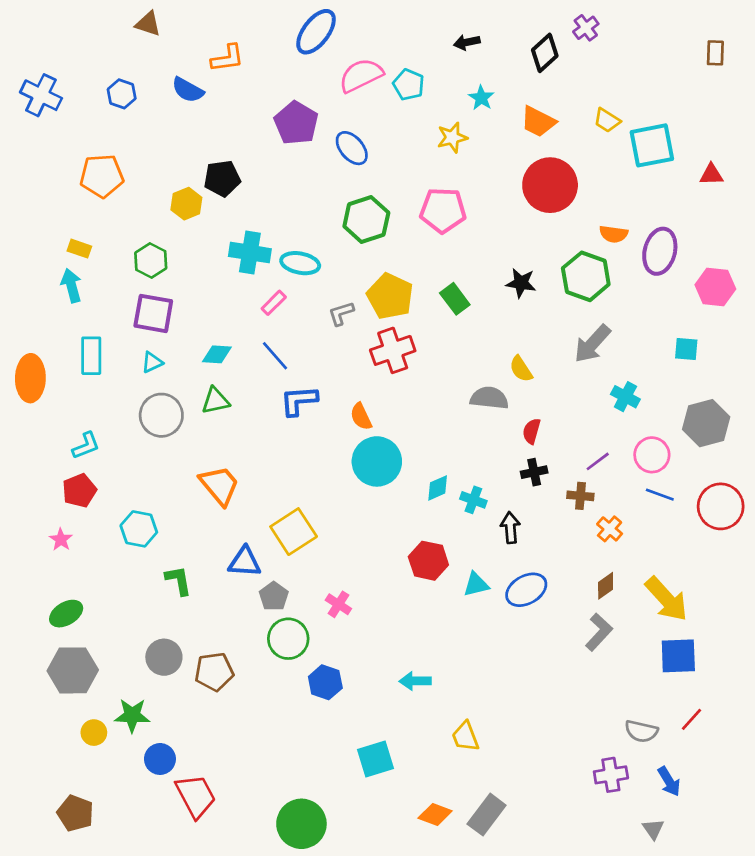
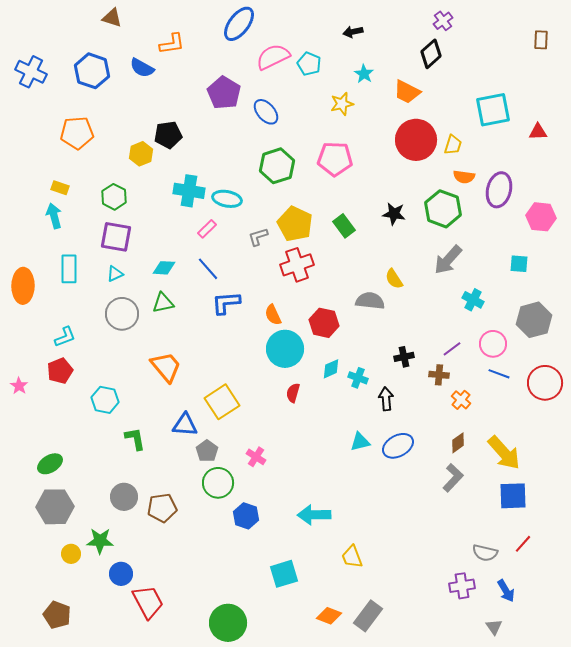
black diamond: (545, 53) -> (431, 54), moved
blue hexagon: (122, 94) -> (92, 71), size x1.6
yellow trapezoid: (607, 120) -> (453, 145), moved, turned -105
red semicircle: (532, 431) -> (293, 393), moved
pink star: (61, 539) -> (19, 386), moved
red hexagon: (428, 561) -> (324, 323), moved
cyan arrow: (415, 681) -> (314, 515), size x1.4

